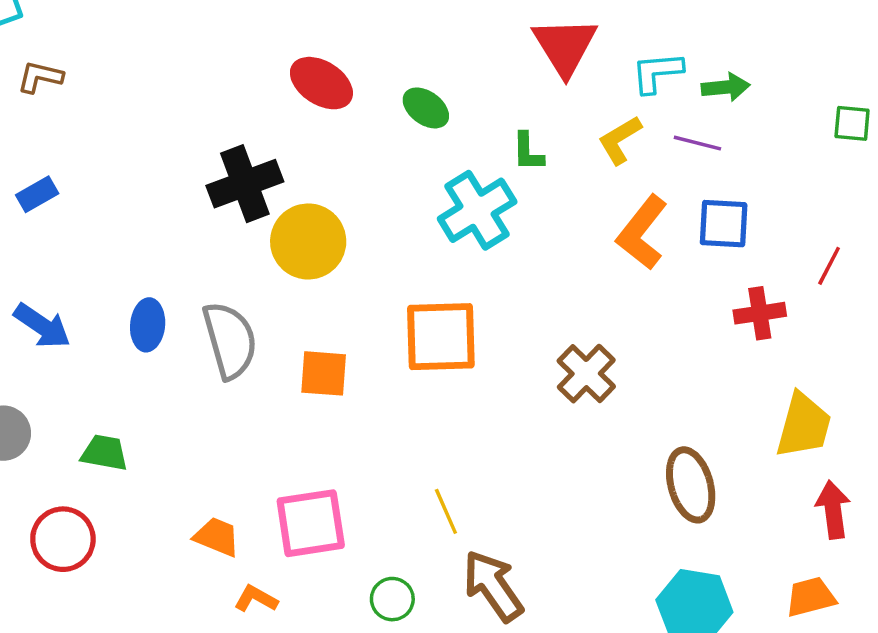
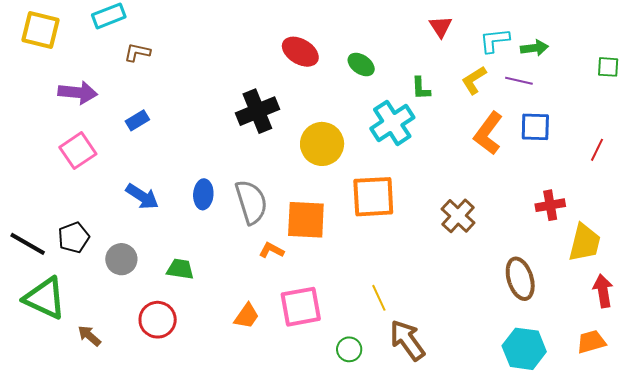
red triangle: (565, 46) -> (441, 27), size x0.6
yellow circle: (308, 241) -> (322, 144), moved
red cross: (760, 313) -> (550, 205), moved
orange square: (324, 373) -> (306, 220), size x1.4
orange trapezoid: (217, 537) -> (247, 316), turned 104
orange L-shape: (256, 599) -> (272, 250), moved

